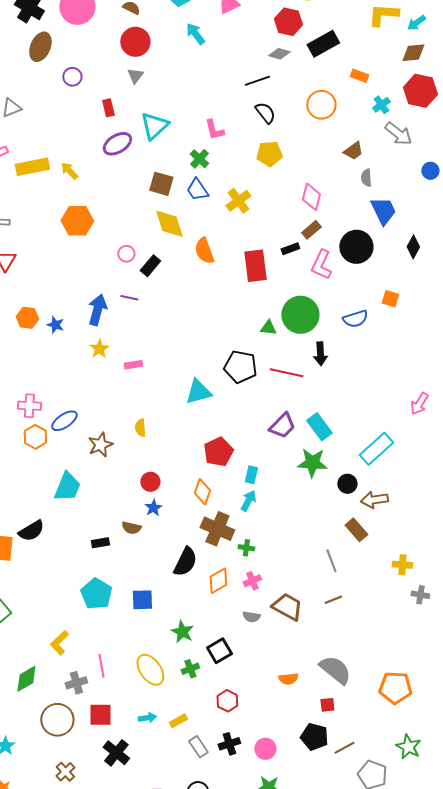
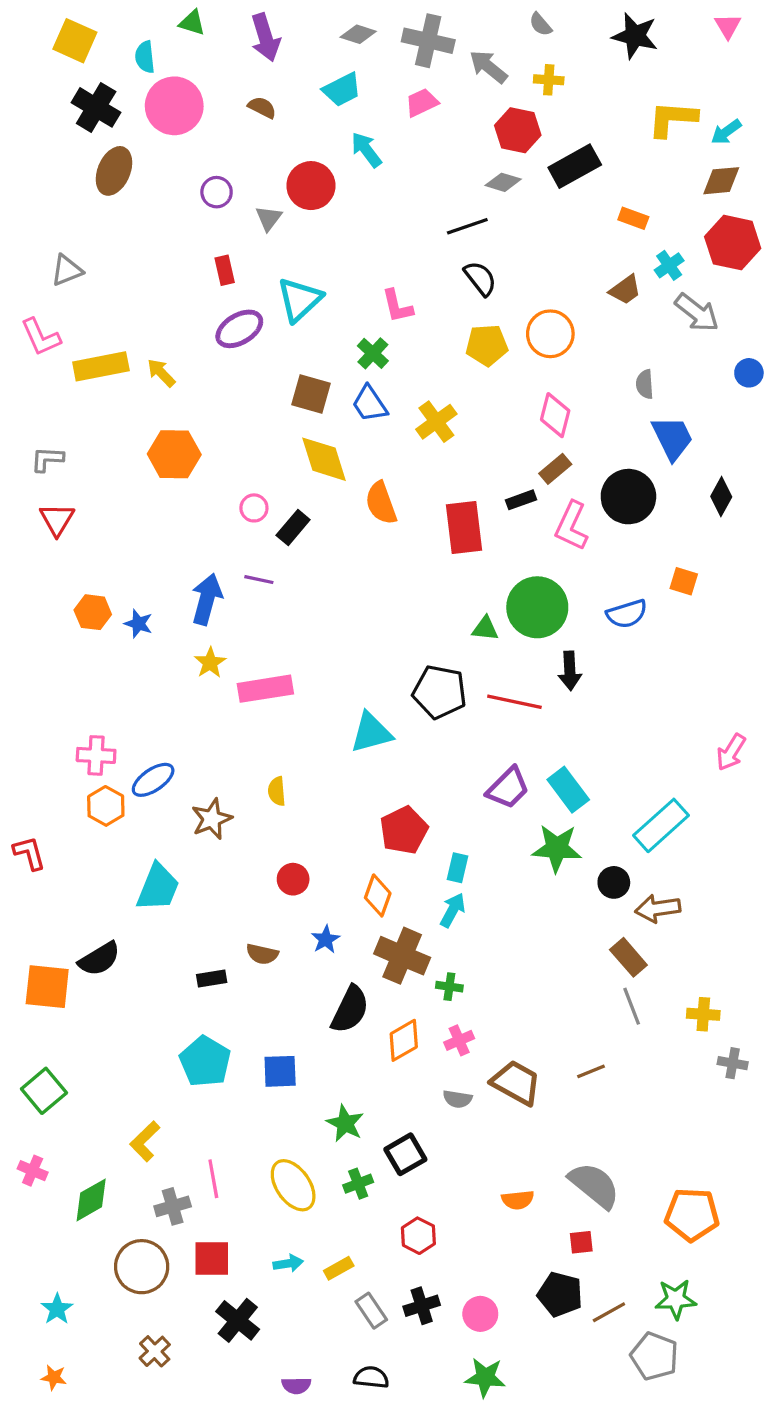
red circle: (135, 42) -> (311, 186), moved
purple circle: (72, 77) -> (217, 192), moved
orange circle: (321, 105) -> (550, 334), moved
brown trapezoid: (353, 151) -> (625, 290), moved
pink rectangle: (133, 365) -> (265, 689), size x1.8
blue star: (153, 508) -> (326, 939), moved
gray line: (331, 561) -> (632, 1006), moved
green star: (408, 747) -> (676, 1299), moved, turned -30

